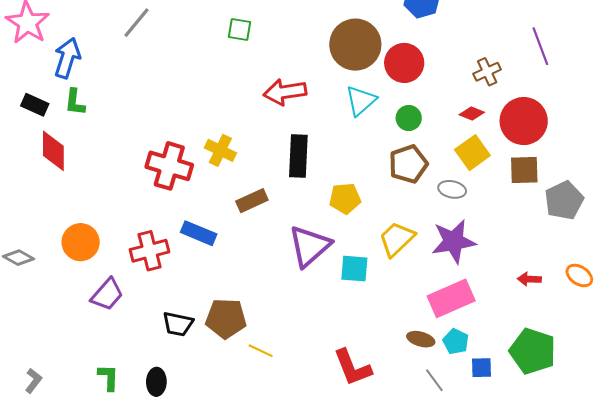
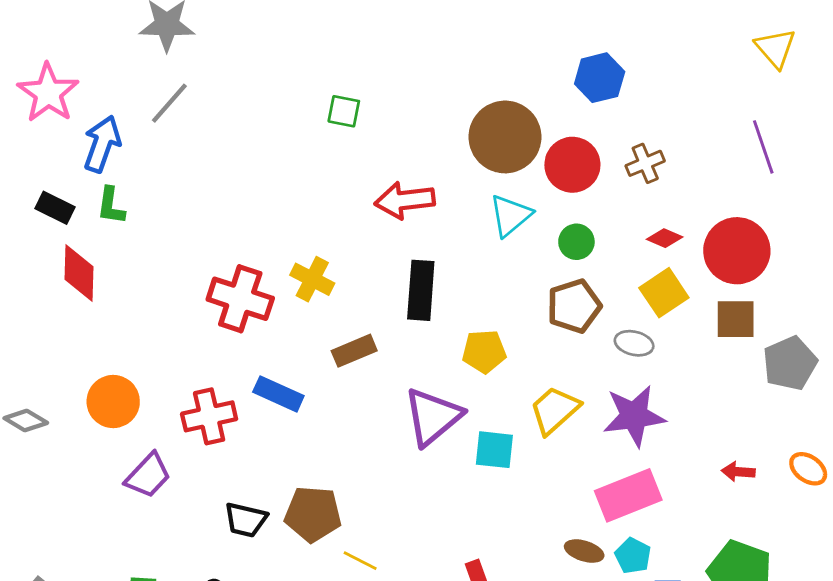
gray line: (137, 23) -> (169, 103), moved
brown cross: (487, 72) -> (645, 163), moved

